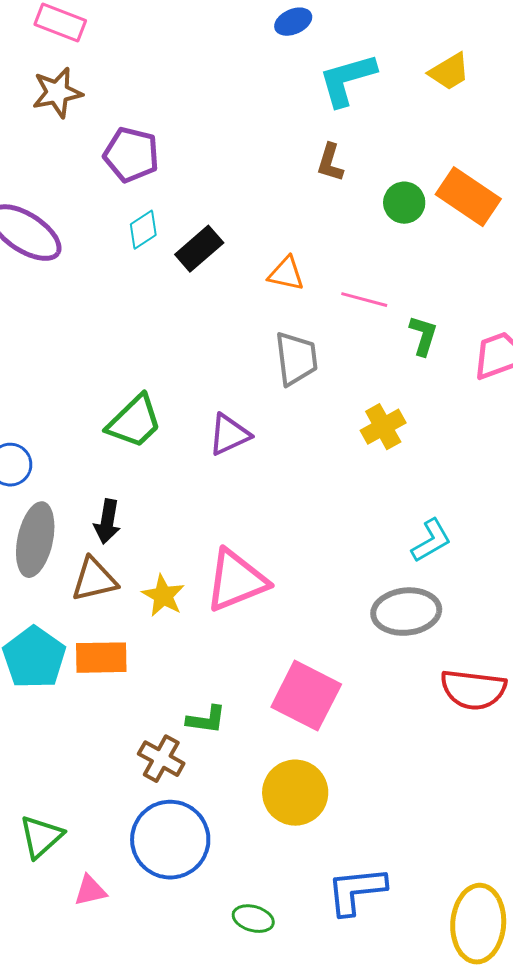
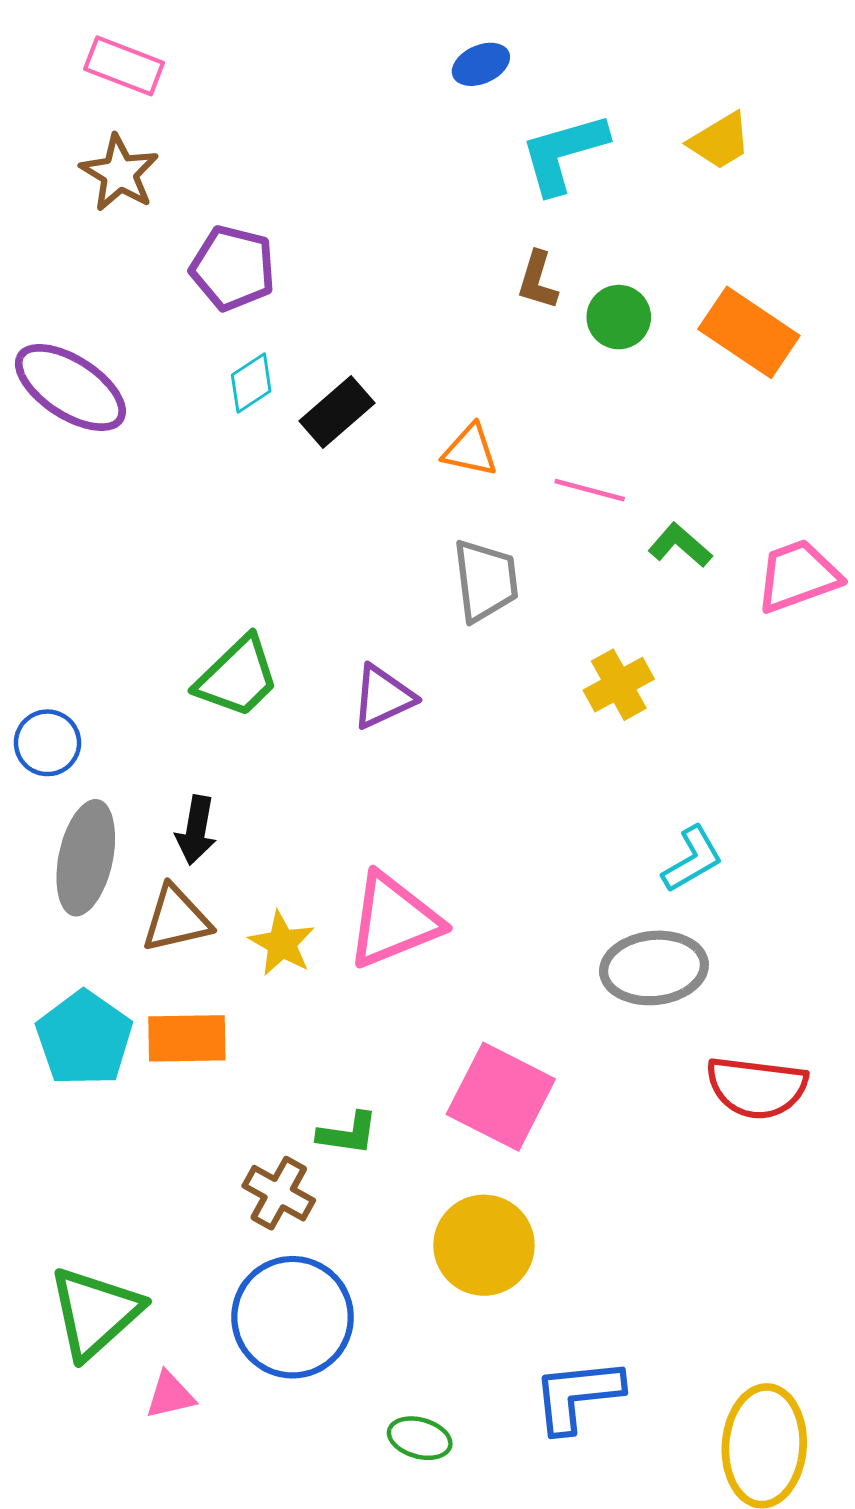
brown star: (57, 93) -> (119, 173), turned -30
green circle: (404, 203) -> (619, 317), moved
green L-shape: (423, 336) -> (680, 545), turned -66
green triangle: (41, 837) -> (95, 1313), size x1.4

